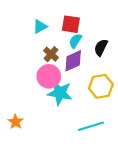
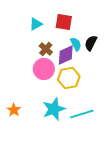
cyan semicircle: (75, 41) -> (76, 44), moved, turned 120
yellow hexagon: (101, 86) -> (69, 78), moved
cyan star: (60, 93) -> (54, 109), moved, turned -30

